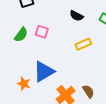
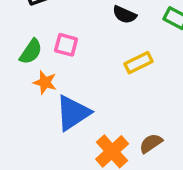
orange star: (24, 84) -> (45, 82), moved
brown semicircle: (88, 91) -> (151, 143), turned -88

